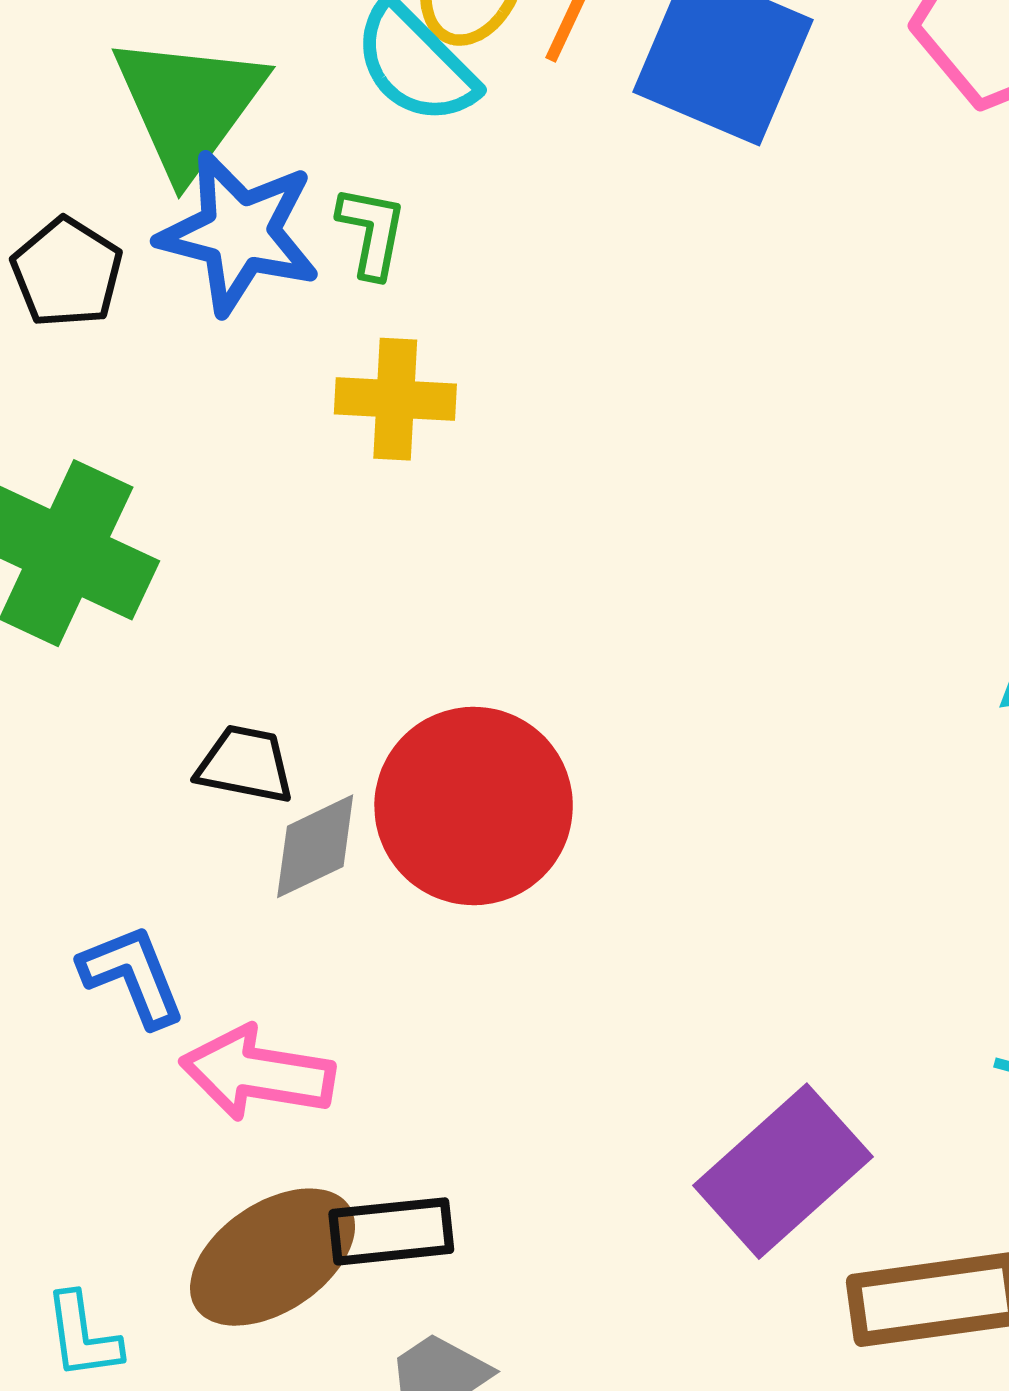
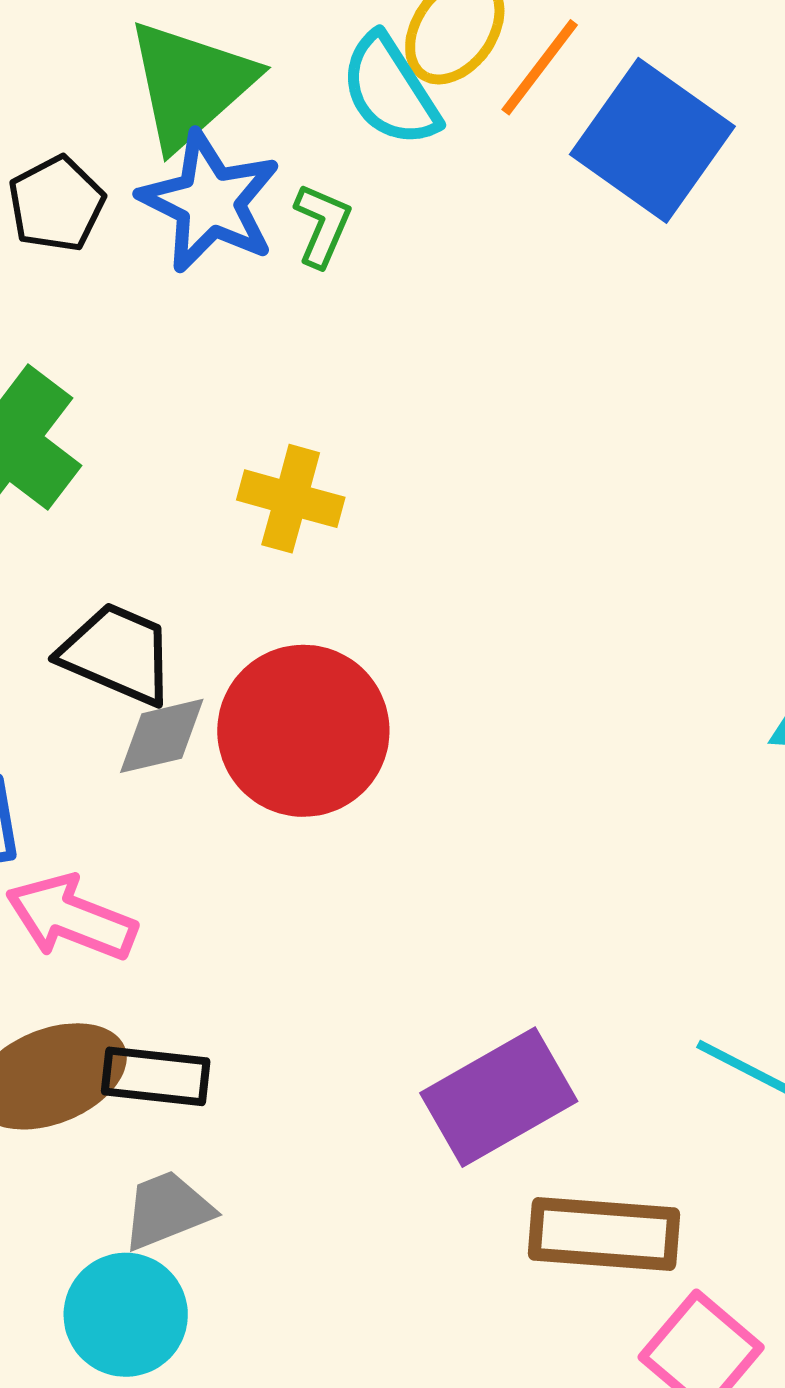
yellow cross: (395, 399) -> (291, 499), moved
black trapezoid: (245, 764) -> (117, 654), size x1.4

